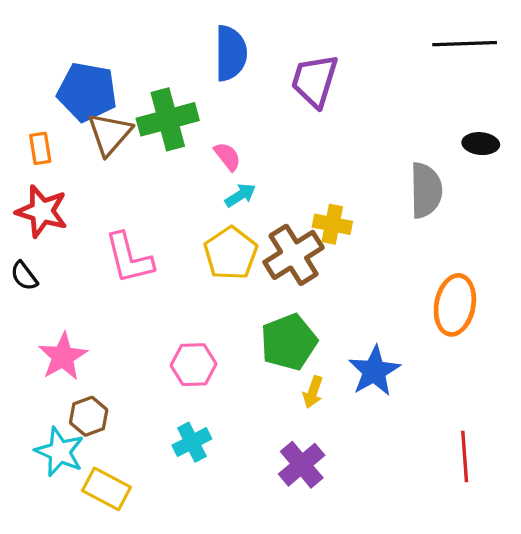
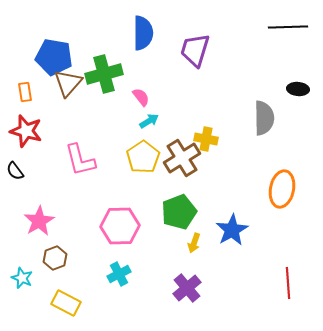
pink hexagon: (194, 365) -> (120, 226), size x1.4
cyan star: (60, 452) -> (22, 278), moved, size x0.7

